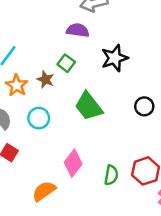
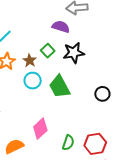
black star: (115, 58) -> (74, 53), moved
cyan circle: (39, 118) -> (33, 81), moved

